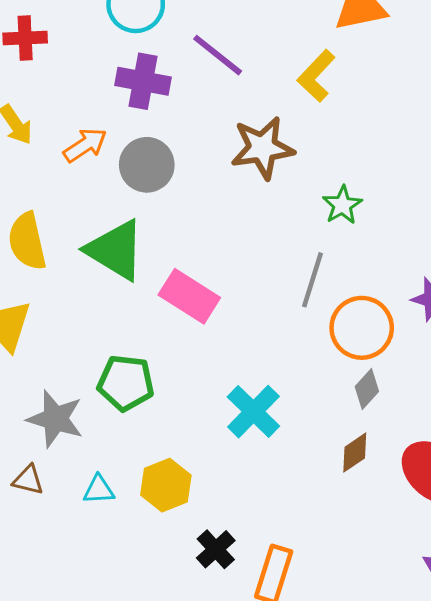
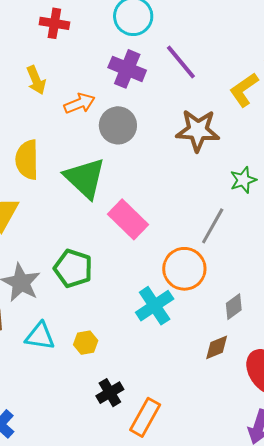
orange circle: (362, 328) -> (184, 269), moved
yellow hexagon: (166, 485) -> (86, 343), size x0.7
cyan triangle: (99, 490) -> (40, 336), size x1.4

